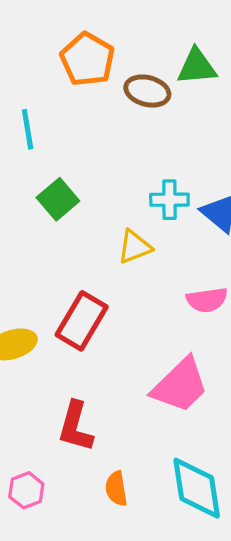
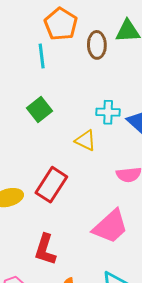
brown ellipse: (147, 91) -> (97, 45), turned 72
cyan line: (28, 129) -> (42, 56), moved
yellow triangle: (135, 247) -> (85, 140), turned 45

